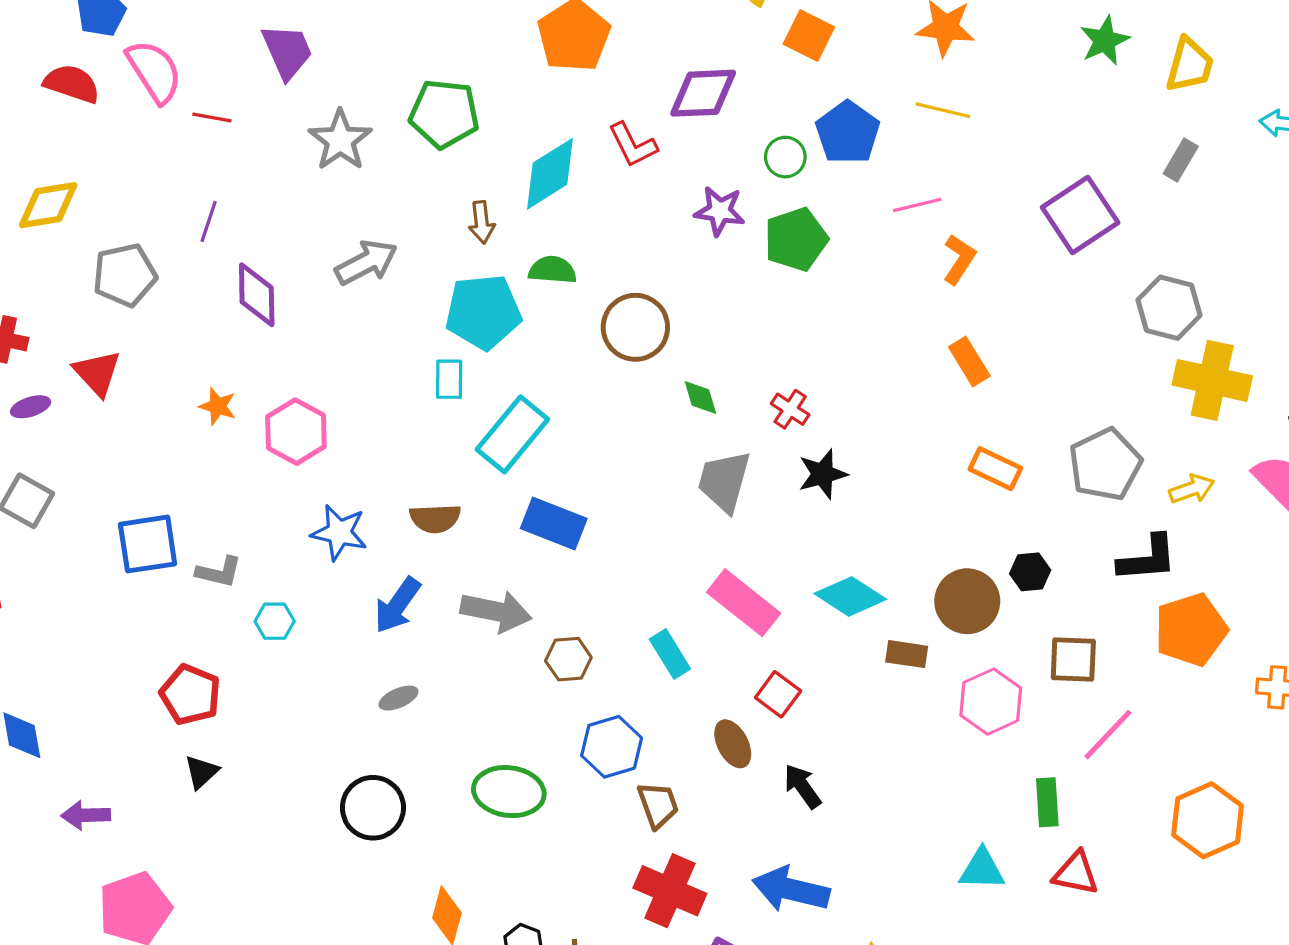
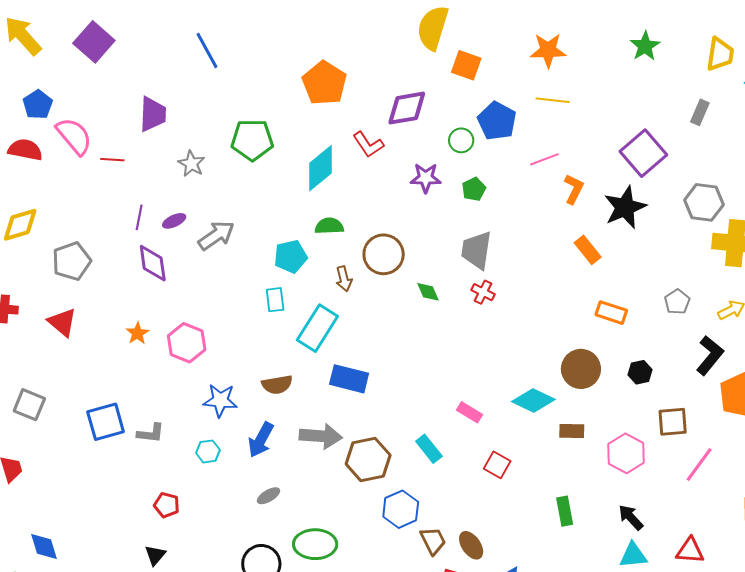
purple trapezoid: (287, 51) -> (153, 114), turned 33
yellow trapezoid: (1190, 65) -> (720, 54), moved
gray star: (340, 140) -> (191, 164), size x0.7
purple line: (209, 221) -> (139, 217), moved
brown arrow: (482, 222) -> (344, 279), moved
green pentagon: (796, 239) -> (474, 189), size x0.6
cyan pentagon: (483, 312) -> (291, 256), size x0.7
orange star: (218, 406) -> (137, 333), turned 30
purple ellipse: (31, 407) -> (174, 221), moved
gray pentagon: (1105, 464) -> (677, 302), size x0.6
black star: (823, 474) -> (625, 207), moved, size x1.4
gray trapezoid: (724, 481) -> (477, 250), moved
black L-shape: (1148, 559) -> (710, 355), turned -39
brown circle: (967, 601) -> (581, 369), moved
pink rectangle: (744, 603) -> (469, 412), size x0.6
cyan hexagon: (275, 621) -> (208, 451), moved
brown hexagon: (568, 659) -> (368, 460), size x1.6
red pentagon: (190, 695) -> (167, 505), moved, size x0.7
brown ellipse: (733, 744) -> (471, 545), moved
black arrow: (802, 786) -> (631, 517), moved
green ellipse: (509, 792) -> (315, 544), moved
green rectangle: (1047, 802) -> (565, 511), moved

